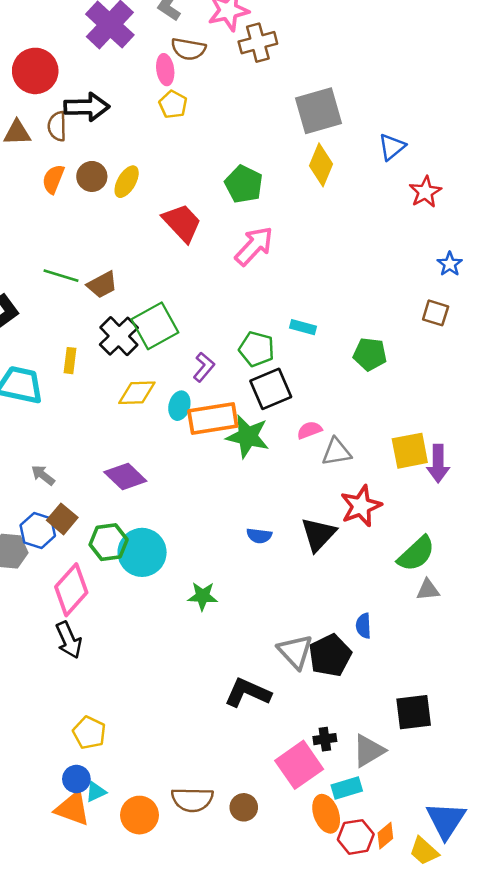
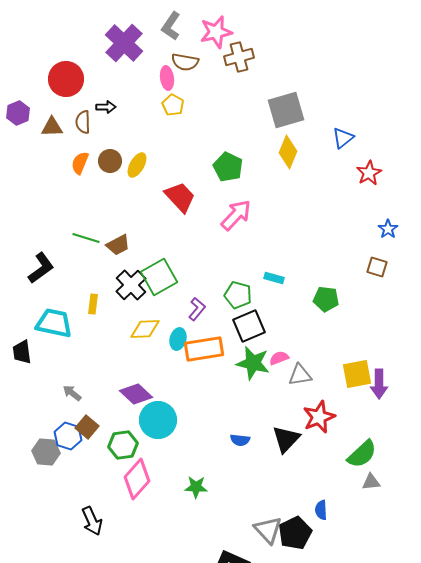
black arrow: (87, 107) -> (106, 107), size x0.6
green star: (248, 437) -> (253, 363), moved
cyan circle: (142, 552) -> (158, 420), moved
pink diamond: (71, 590) -> (137, 479), moved

